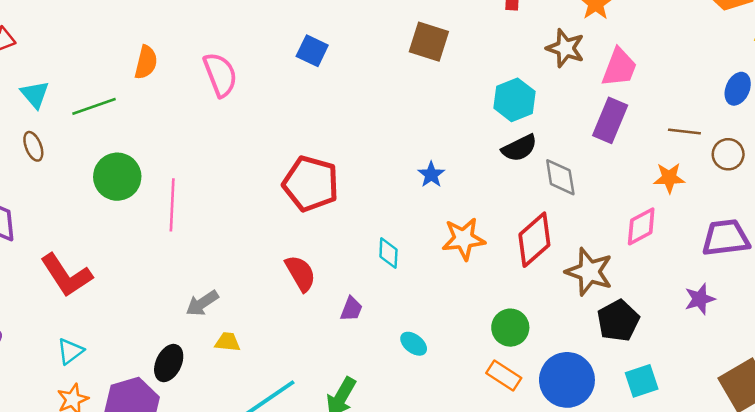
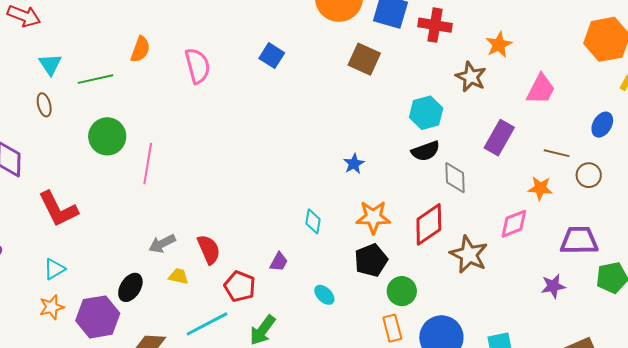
pink trapezoid: (619, 67) -> (541, 89), moved
red pentagon: (311, 184) -> (240, 286), moved, size x0.7
red semicircle: (300, 273) -> (209, 249), moved
black pentagon: (618, 321) -> (371, 260), moved
orange rectangle: (504, 375) -> (392, 328), turned 36

